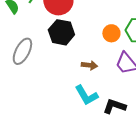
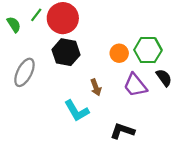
brown arrow: (89, 65) -> (96, 87), turned 63
cyan L-shape: (86, 95) -> (77, 111), moved

